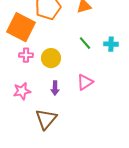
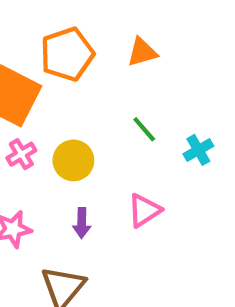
cyan cross: (111, 44) -> (198, 150), moved, turned -32
pink cross: (26, 55) -> (21, 154), turned -32

